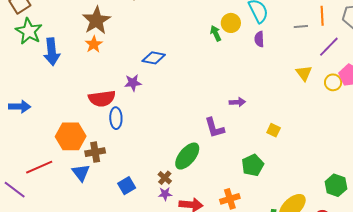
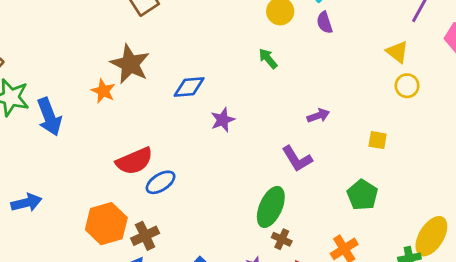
brown star: (96, 20) -> (130, 64), moved
green arrow: (216, 33) -> (268, 59), moved
yellow circle: (333, 82) -> (407, 86), moved
purple star: (133, 83) -> (223, 120), moved
blue ellipse: (116, 118) -> (161, 182), turned 75
brown cross: (165, 178) -> (282, 239), moved

